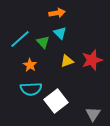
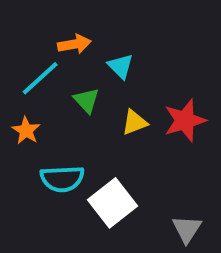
orange arrow: (57, 13) -> (74, 44), moved
green triangle: (43, 42) -> (86, 100), moved
orange star: (30, 65) -> (26, 131), moved

